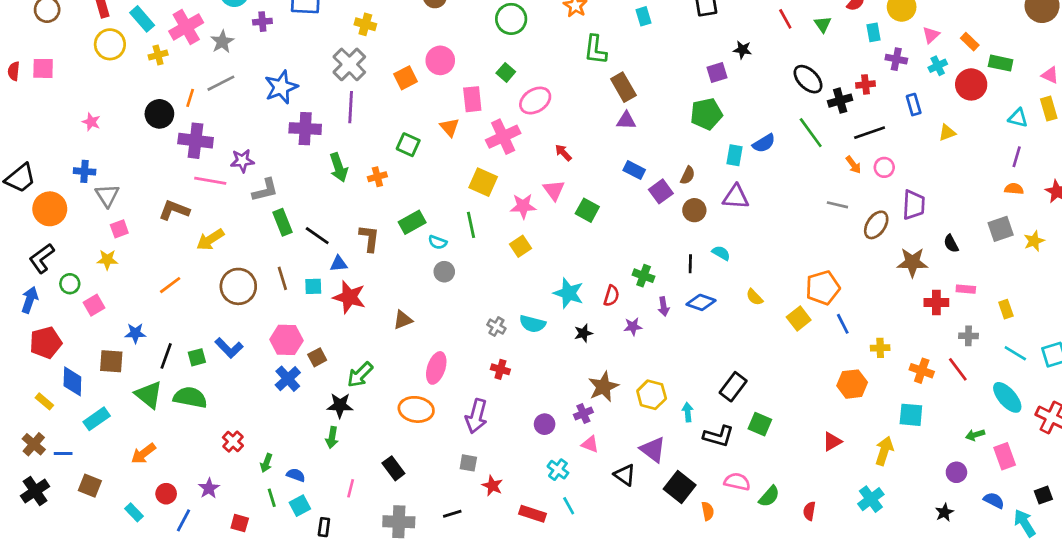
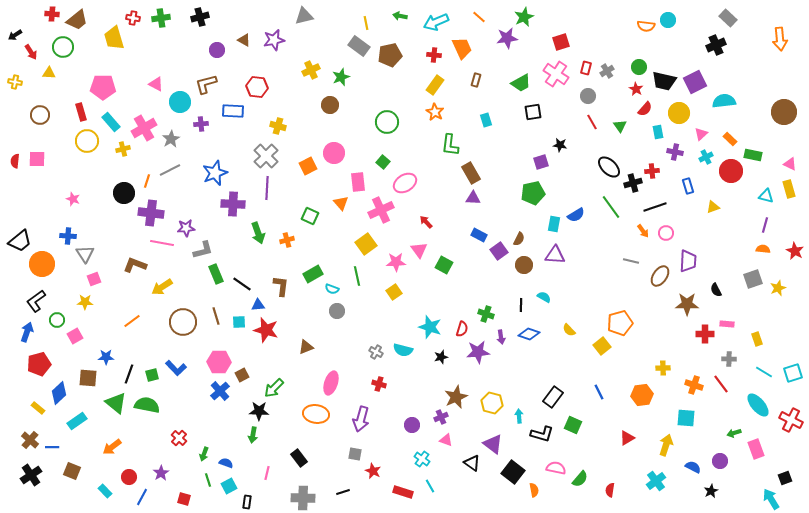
yellow square: (483, 182) -> (366, 244), turned 30
blue line: (843, 324) -> (599, 392), moved
purple star: (633, 327) -> (478, 352), size x1.6
blue diamond: (72, 381) -> (59, 393), turned 45
blue semicircle: (994, 500) -> (693, 467), moved

